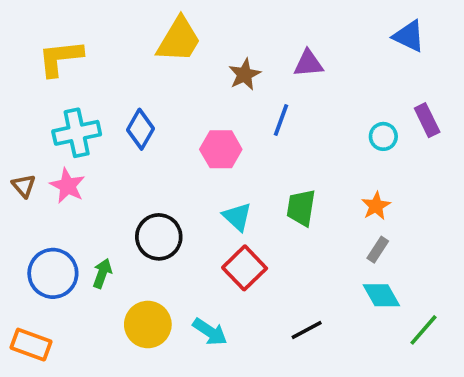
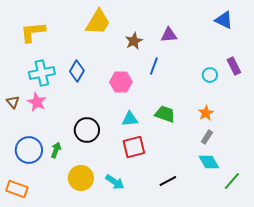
green trapezoid: (301, 208) -> (165, 114), turned 100
cyan triangle: (237, 217) -> (130, 119), turned -48
red square: (245, 268) -> (134, 147), turned 30

